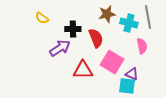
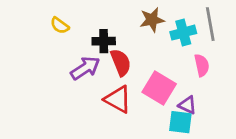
cyan cross: (129, 23) -> (183, 33), turned -30
red semicircle: (96, 38) -> (121, 62), moved
red triangle: (83, 70) -> (118, 99), turned 30

